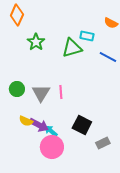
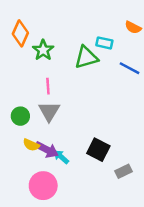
orange diamond: (17, 15) -> (20, 33), moved
green circle: (17, 89) -> (20, 116), moved
pink line: (61, 92) -> (48, 86), moved
pink circle: (52, 147) -> (43, 186), moved

